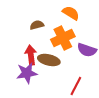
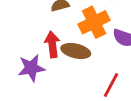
purple star: (27, 73) -> (31, 68), moved

